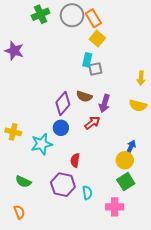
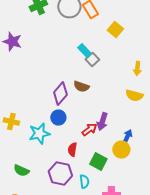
yellow square: (97, 39) -> (115, 30), moved
cyan rectangle: (87, 60) -> (84, 50), turned -56
gray square: (95, 69) -> (92, 60), turned -32
purple arrow: (104, 103) -> (102, 122), moved
red arrow: (92, 123) -> (89, 130), moved
green square: (126, 182) -> (98, 162), moved, turned -30

